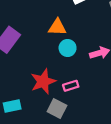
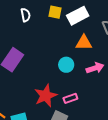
orange triangle: (57, 27) -> (84, 43), moved

